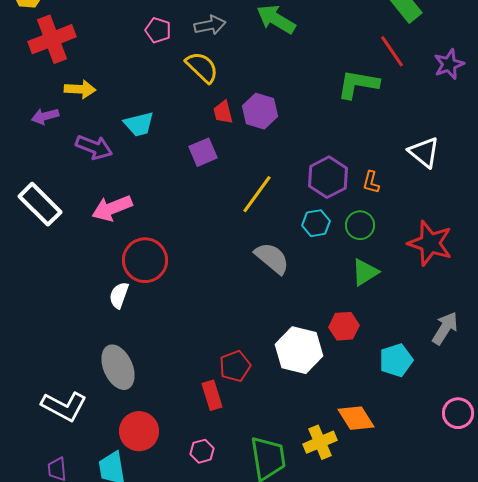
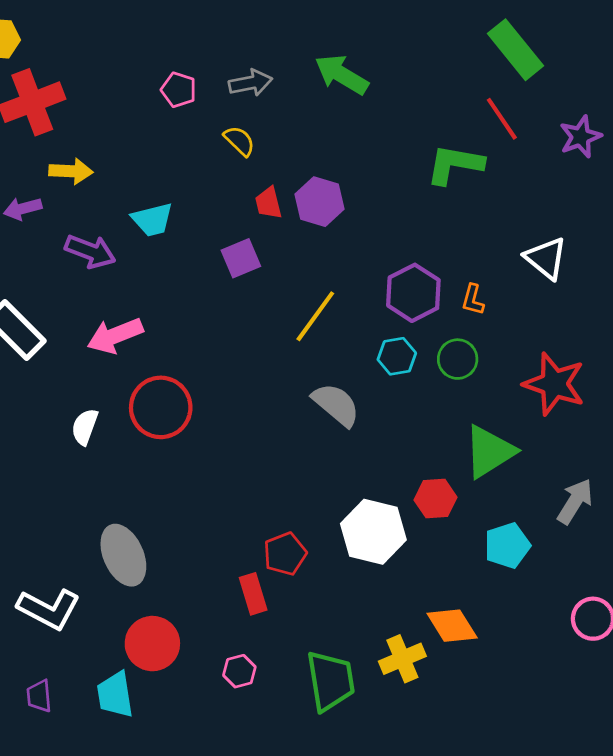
yellow semicircle: (202, 67) -> (239, 141), size x0.7
green triangle: (365, 272) -> (489, 452), moved, size x1.4
white semicircle: (119, 295) -> (85, 427), moved

